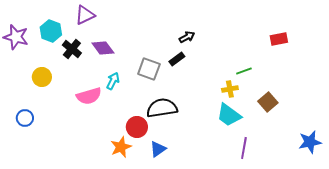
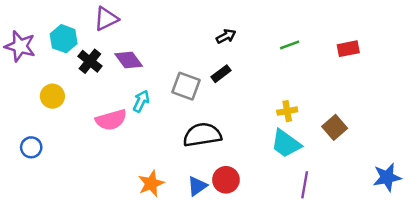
black arrow: (187, 37) -> (226, 36), moved
green line: (244, 71) -> (290, 45), moved
red circle: (137, 127) -> (226, 180), moved

